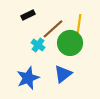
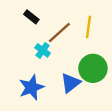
black rectangle: (28, 15) -> (31, 17), turned 64
green circle: (70, 43) -> (93, 68), moved

